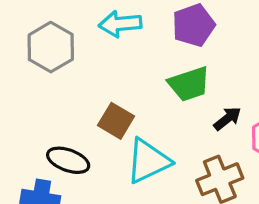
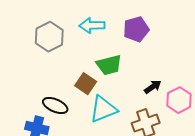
green trapezoid: (189, 84) -> (109, 65), moved

